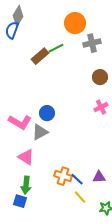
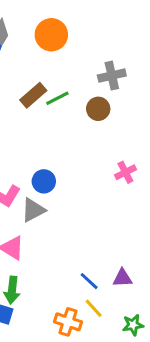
orange circle: (75, 23) -> (51, 35), moved
green line: (56, 48) -> (57, 98), moved
brown circle: (100, 77) -> (98, 109), moved
orange cross: (63, 176) -> (68, 322), moved

